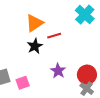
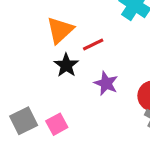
purple star: (58, 71) -> (106, 83), moved

